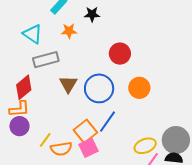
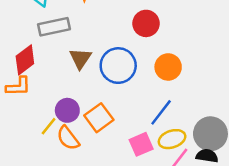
blue line: (107, 122) -> (161, 112), moved
purple circle: (19, 126) -> (67, 110), moved
pink square: (89, 148) -> (141, 144), moved
orange semicircle: (61, 149) -> (68, 138), turned 60

